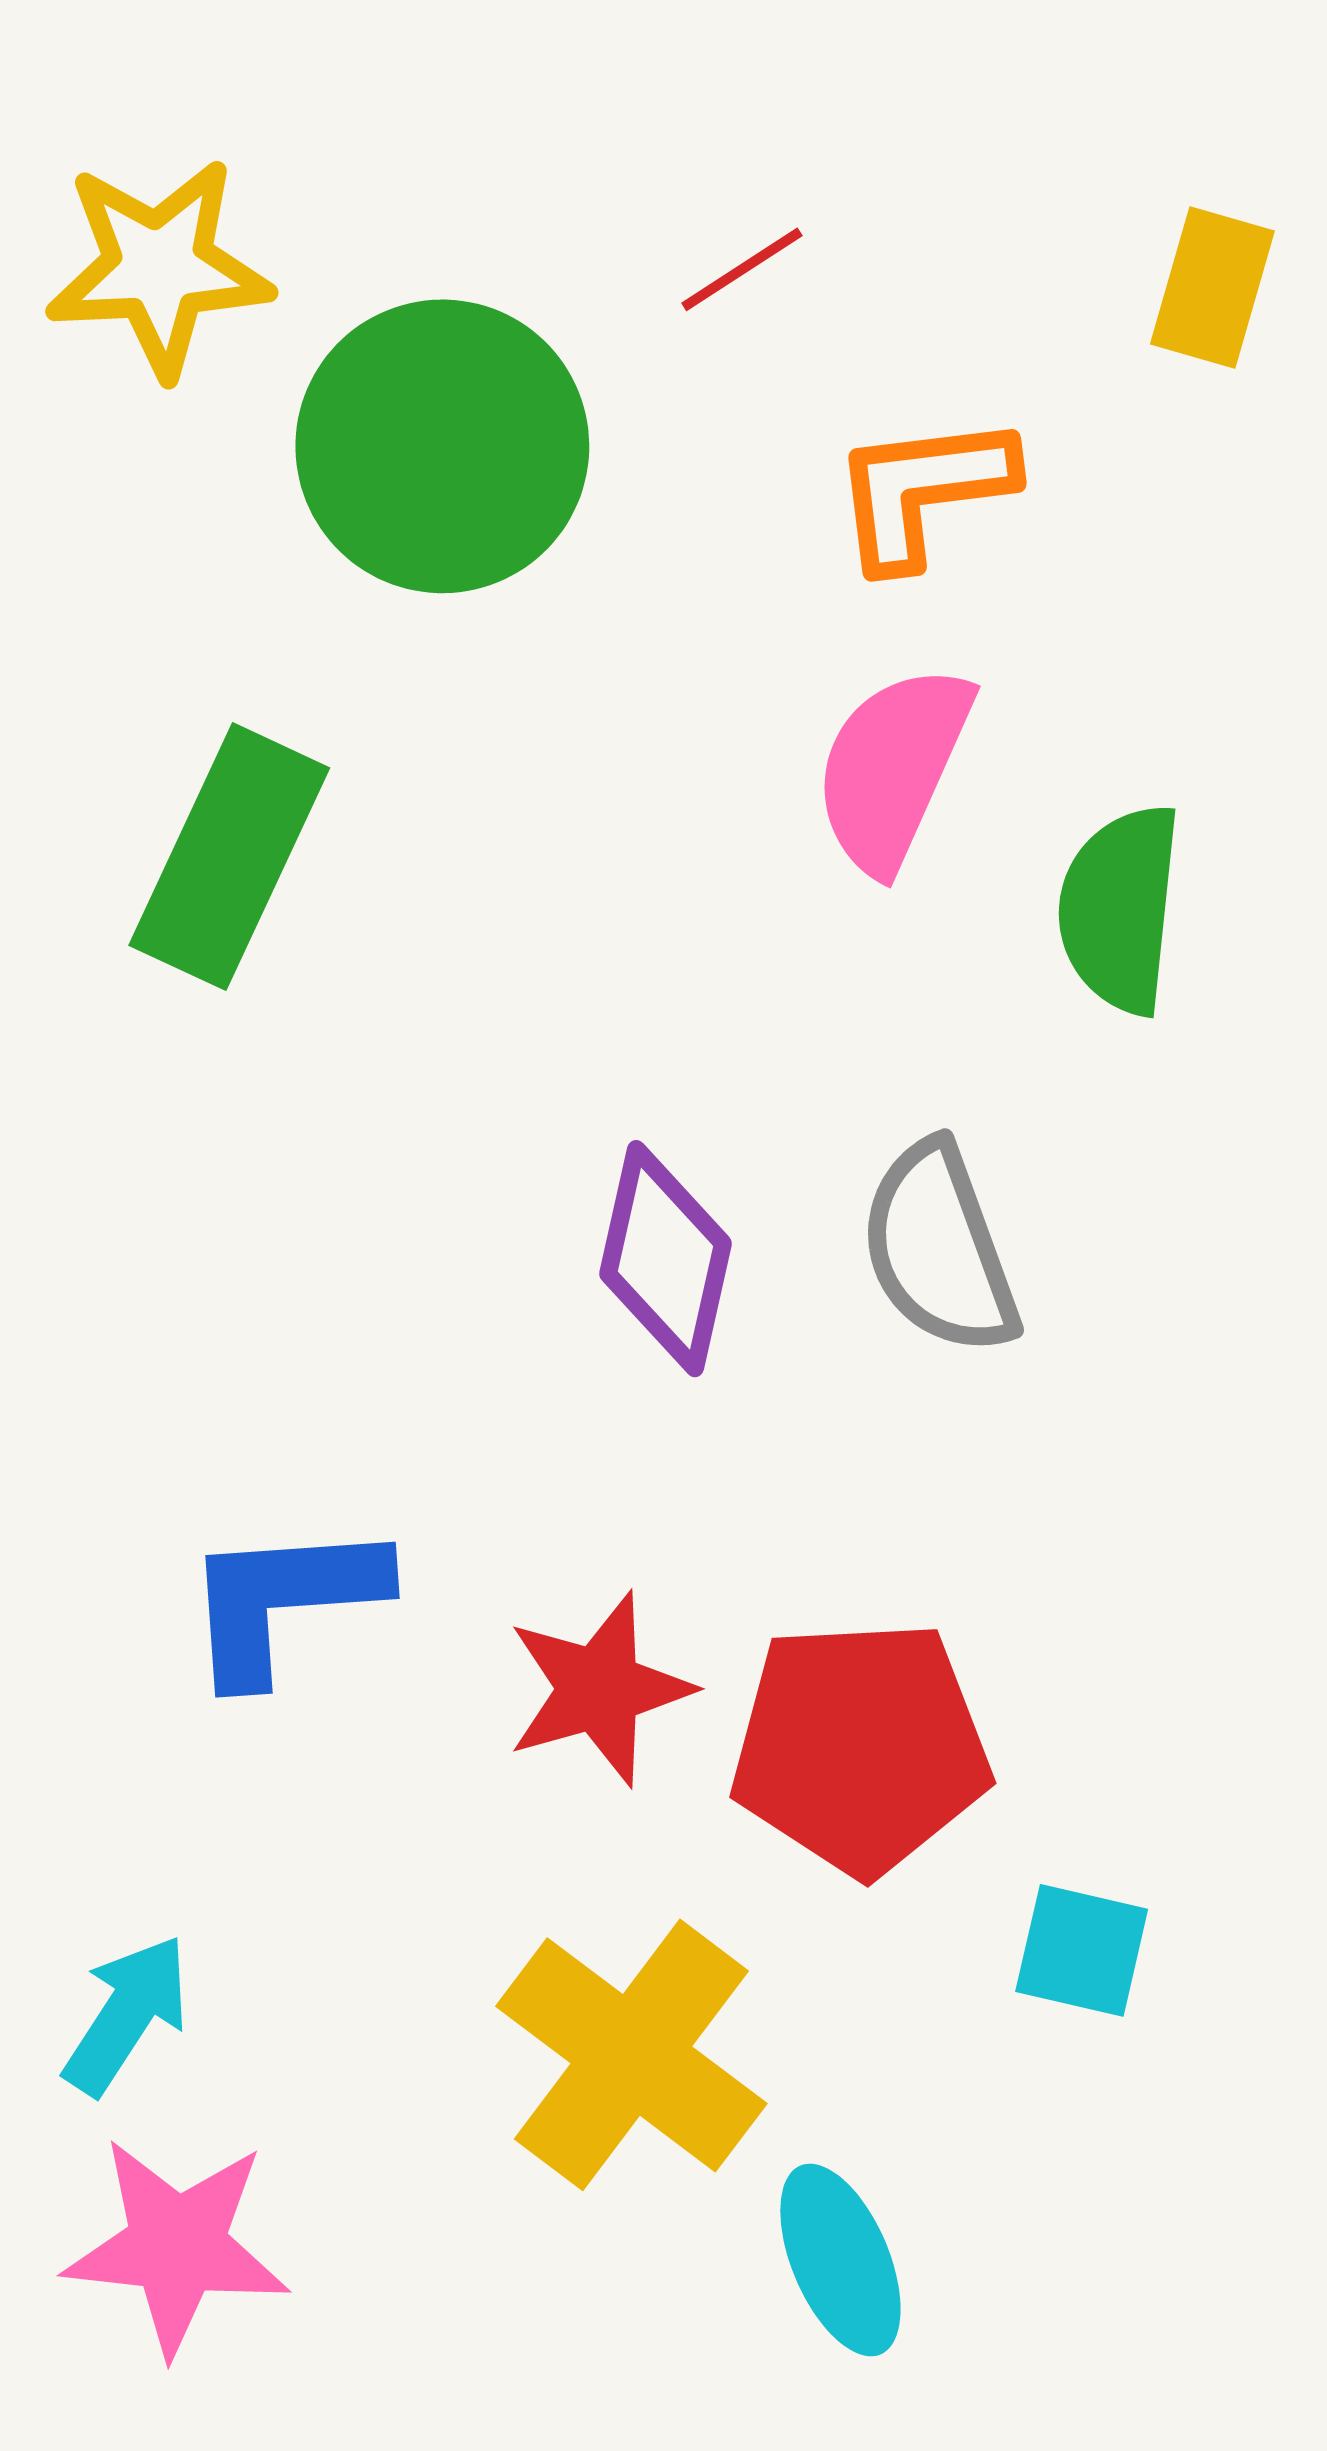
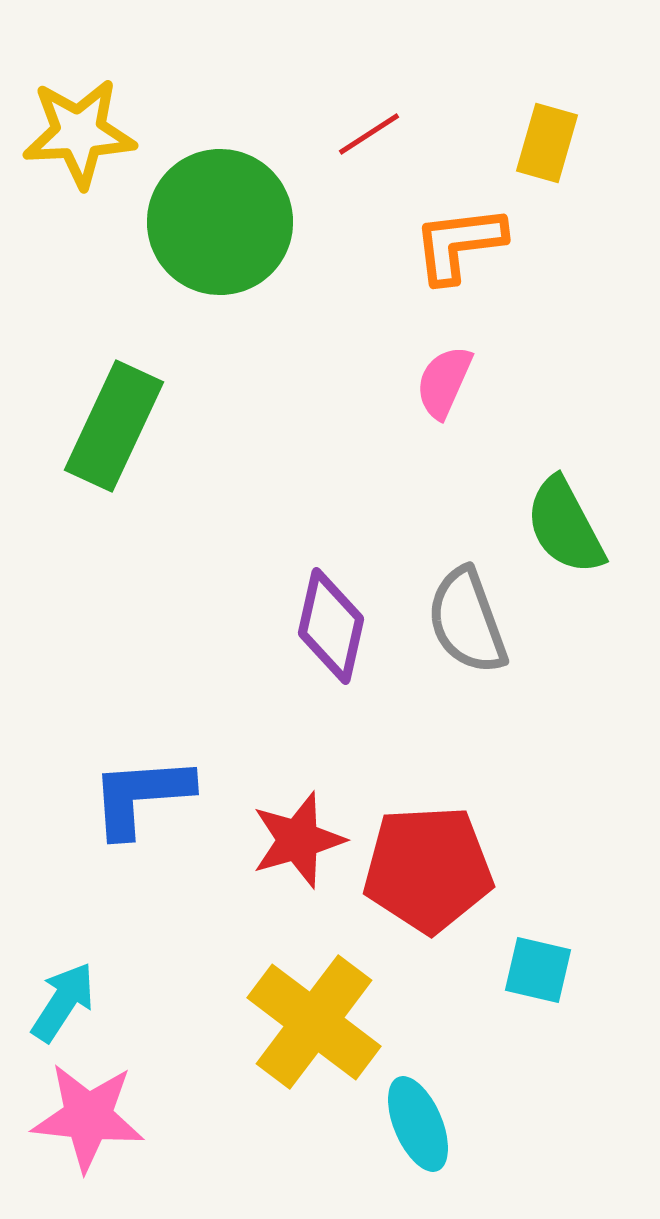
yellow rectangle: (1212, 288) -> (547, 143), moved
pink semicircle: (893, 768) -> (444, 382), size x0.7
green semicircle: (1120, 909) -> (565, 526), moved, turned -34

